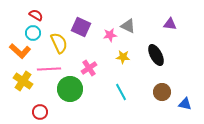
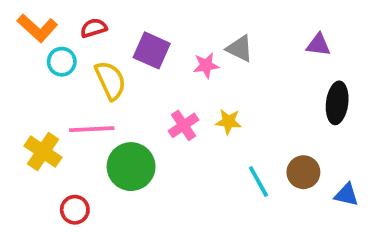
red semicircle: (36, 15) -> (94, 28), moved, turned -48
orange L-shape: (20, 51) -> (37, 28), moved
black ellipse: (156, 55) -> (337, 103), moved, turned 35
yellow star: (123, 57) -> (228, 122), moved
pink cross: (89, 68) -> (184, 125), moved
cyan line: (121, 92) -> (258, 182), moved

